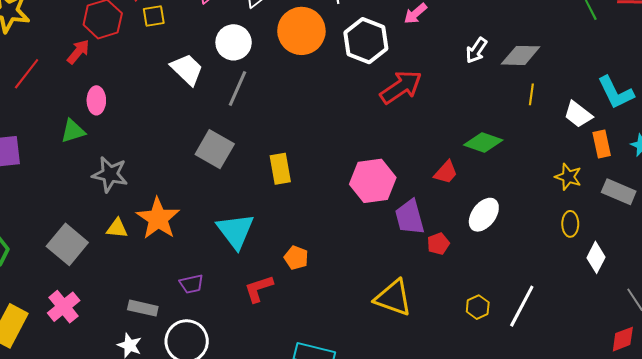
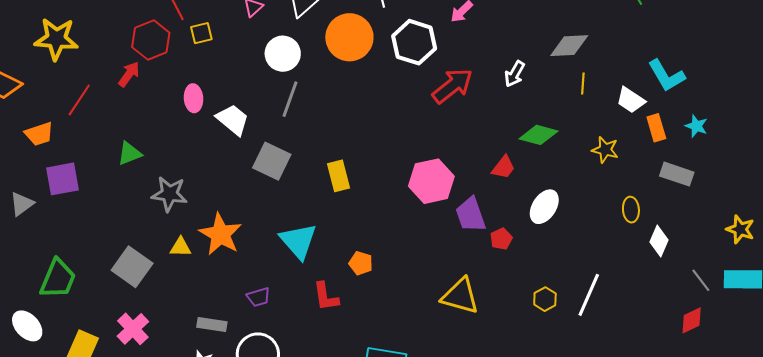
white arrow: (476, 50) -> (515, 74), moved
white trapezoid: (187, 69) -> (233, 120), moved
pink ellipse: (96, 100) -> (194, 98), moved
yellow star: (568, 177) -> (605, 150), moved
red L-shape: (259, 289) -> (326, 297), turned -76

